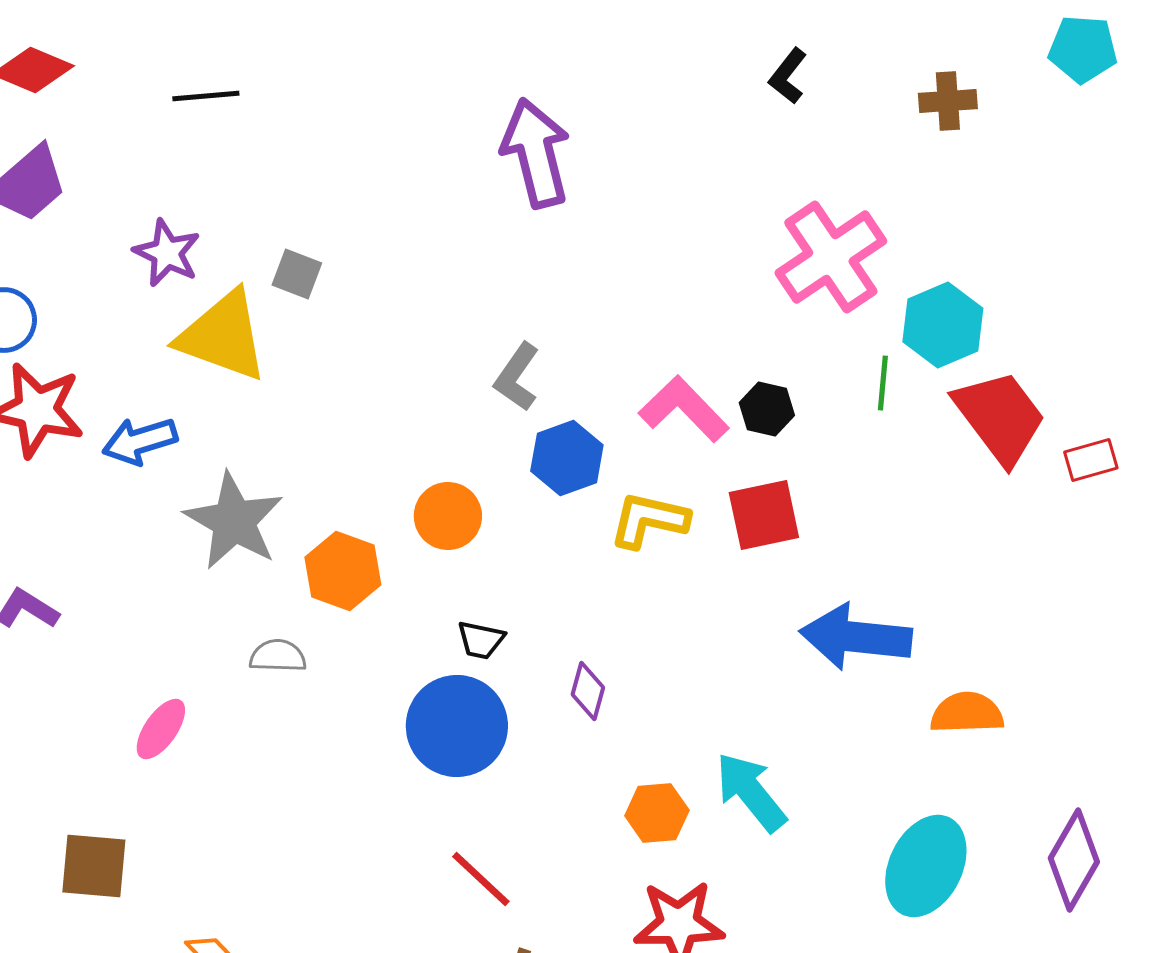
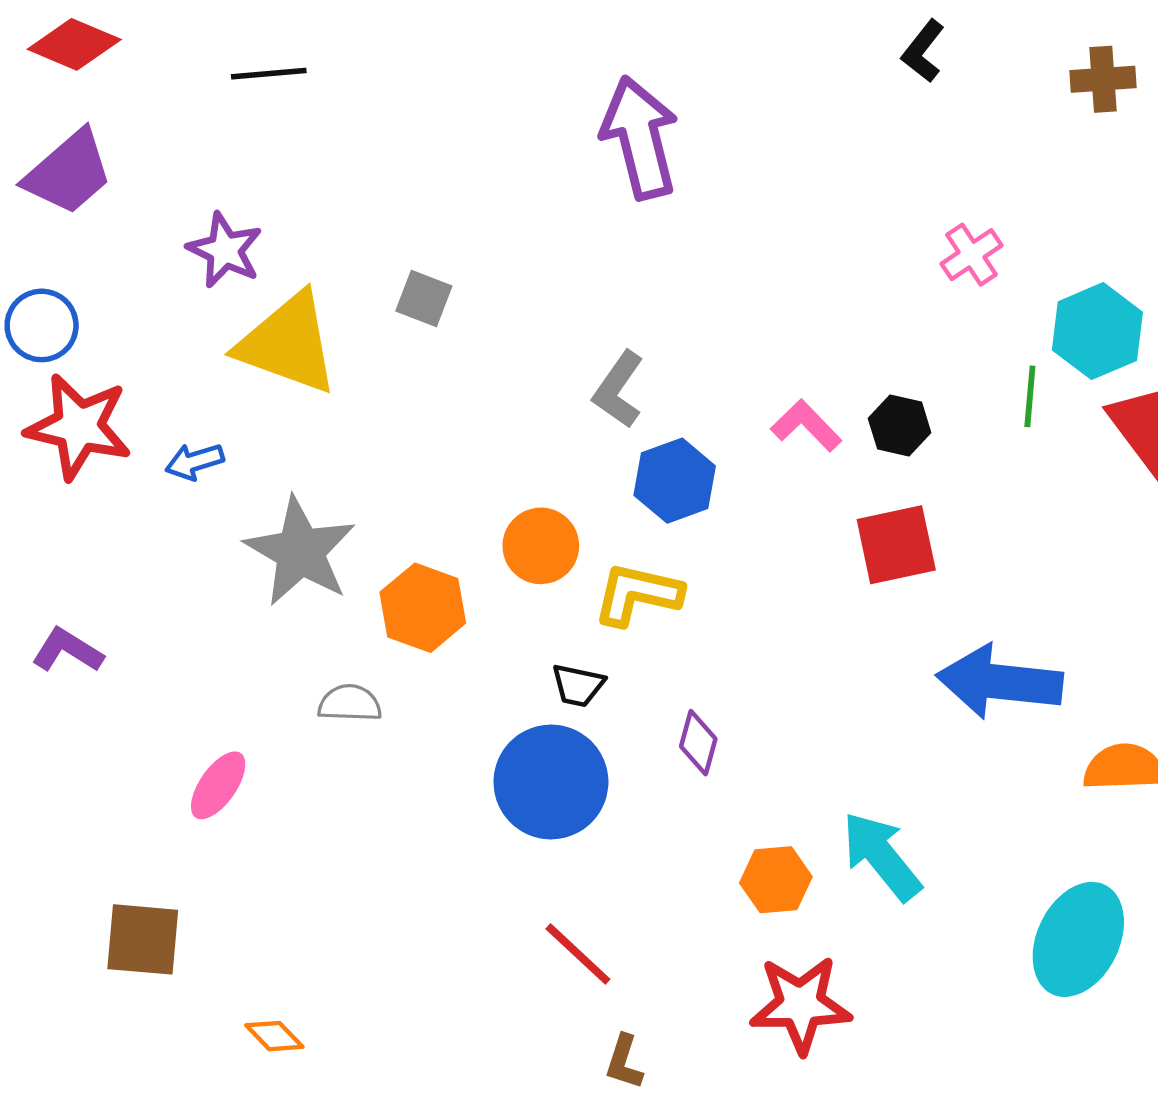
pink cross: (831, 257) -> (971, 255), size x0.5
gray square: (297, 274) -> (424, 298), moved
pink L-shape: (684, 409) -> (806, 426), size x0.7
blue arrow: (140, 441) -> (195, 462), size x0.7
yellow L-shape: (649, 520) -> (638, 594), moved

